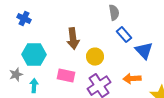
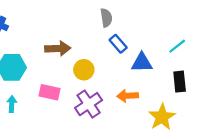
brown arrow: (73, 39) -> (58, 48), turned -85
blue triangle: (144, 51) -> (142, 63), turned -48

